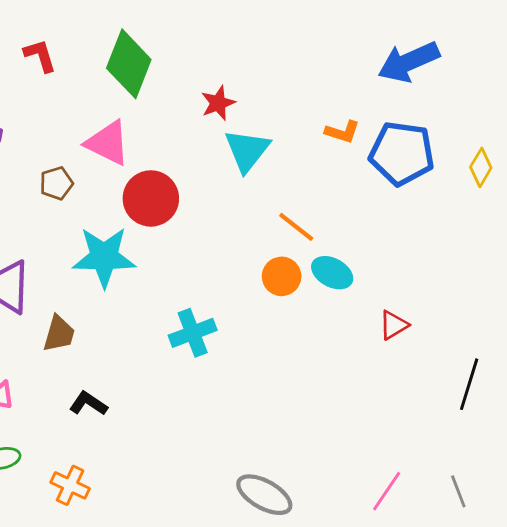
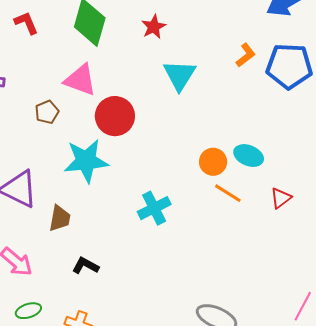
red star: (218, 103) -> (154, 27), moved
orange L-shape: (342, 132) -> (246, 55), turned -50
orange line: (296, 227) -> (228, 193), moved
red triangle: (394, 325) -> (281, 198), moved

